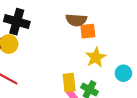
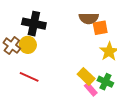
yellow rectangle: (69, 82) -> (86, 76), turned -36

